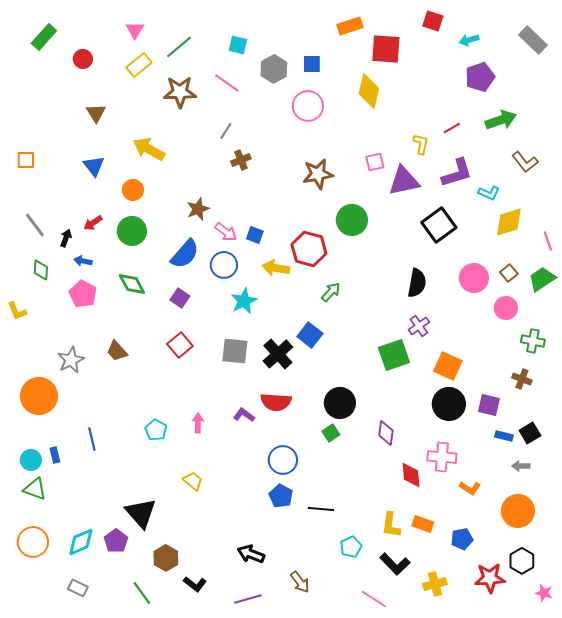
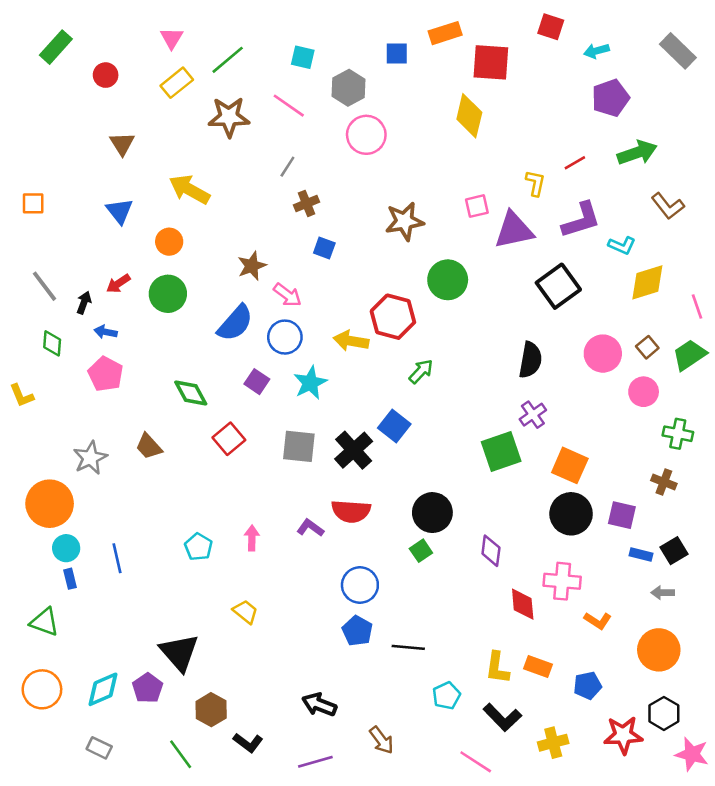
blue square: (312, 64) -> (397, 53), moved
pink circle: (308, 106) -> (366, 135), moved
blue square: (255, 235) -> (324, 248), moved
green diamond: (132, 284) -> (191, 393), moved
purple square: (180, 298) -> (257, 382), moved
cyan circle: (31, 460) -> (66, 548), moved
pink star: (544, 593) -> (692, 754), size x1.5

